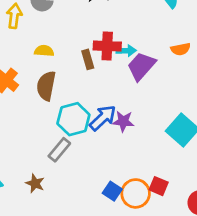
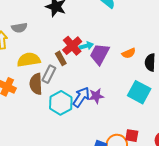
red cross: (107, 46) -> (72, 46), turned -30
orange semicircle: (181, 49) -> (129, 53), moved
yellow semicircle: (44, 51) -> (29, 60), size x1.6
gray rectangle: (59, 150) -> (49, 74), moved

